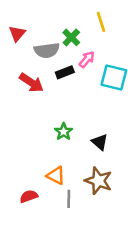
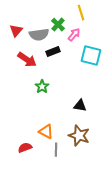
red triangle: (17, 34) -> (16, 31), moved
pink arrow: (87, 59) -> (74, 35), moved
green star: (64, 132) -> (42, 87), moved
black triangle: (100, 142) -> (80, 106), turned -32

